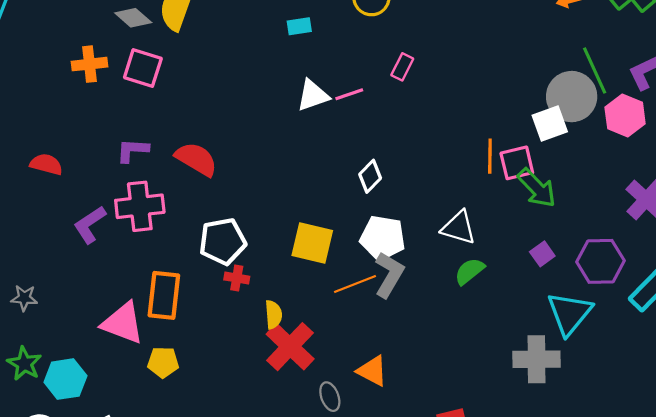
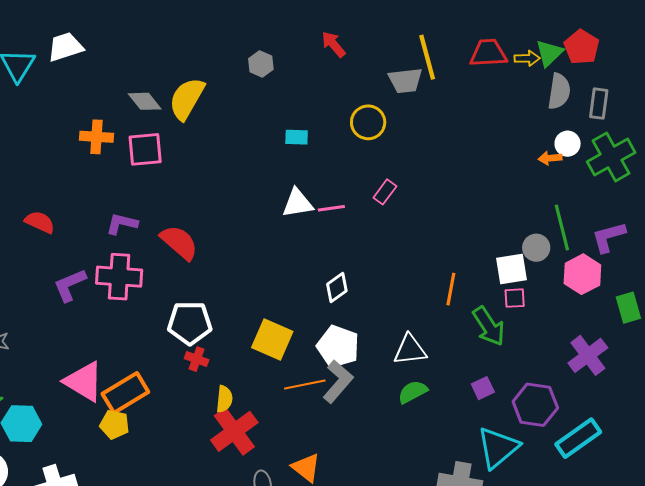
pink square: (143, 68) -> (145, 149), turned -33
gray circle: (572, 97) -> (536, 248), size x0.6
pink square: (517, 163) -> (515, 298), moved, size x0.7
white triangle: (459, 228) -> (410, 350), turned -33
orange rectangle: (164, 295) -> (125, 393), moved, turned 42

